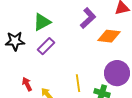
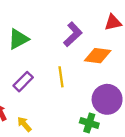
purple rectangle: (46, 46) -> (23, 82), moved
yellow line: (78, 83) -> (61, 77), moved

